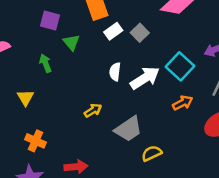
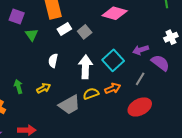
green arrow: (45, 63) -> (18, 87), moved
white semicircle: (115, 72) -> (53, 61), moved
white arrow: (145, 78) -> (85, 67), turned -60
yellow semicircle: (152, 153) -> (91, 94), moved

